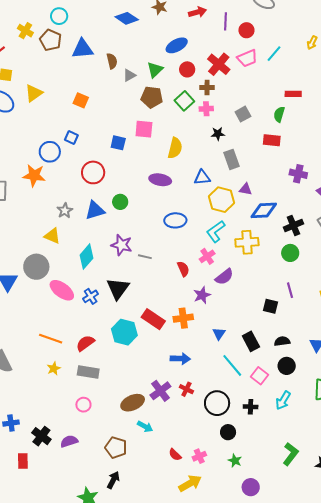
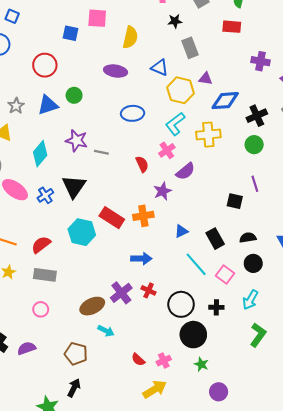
blue square: (71, 137) -> (12, 16), moved
blue triangle: (202, 177) -> (160, 68), turned 30
blue triangle: (219, 334) -> (181, 231), turned 32
black circle: (228, 432) -> (193, 335), size x1.6
green L-shape: (291, 454) -> (258, 335), moved

